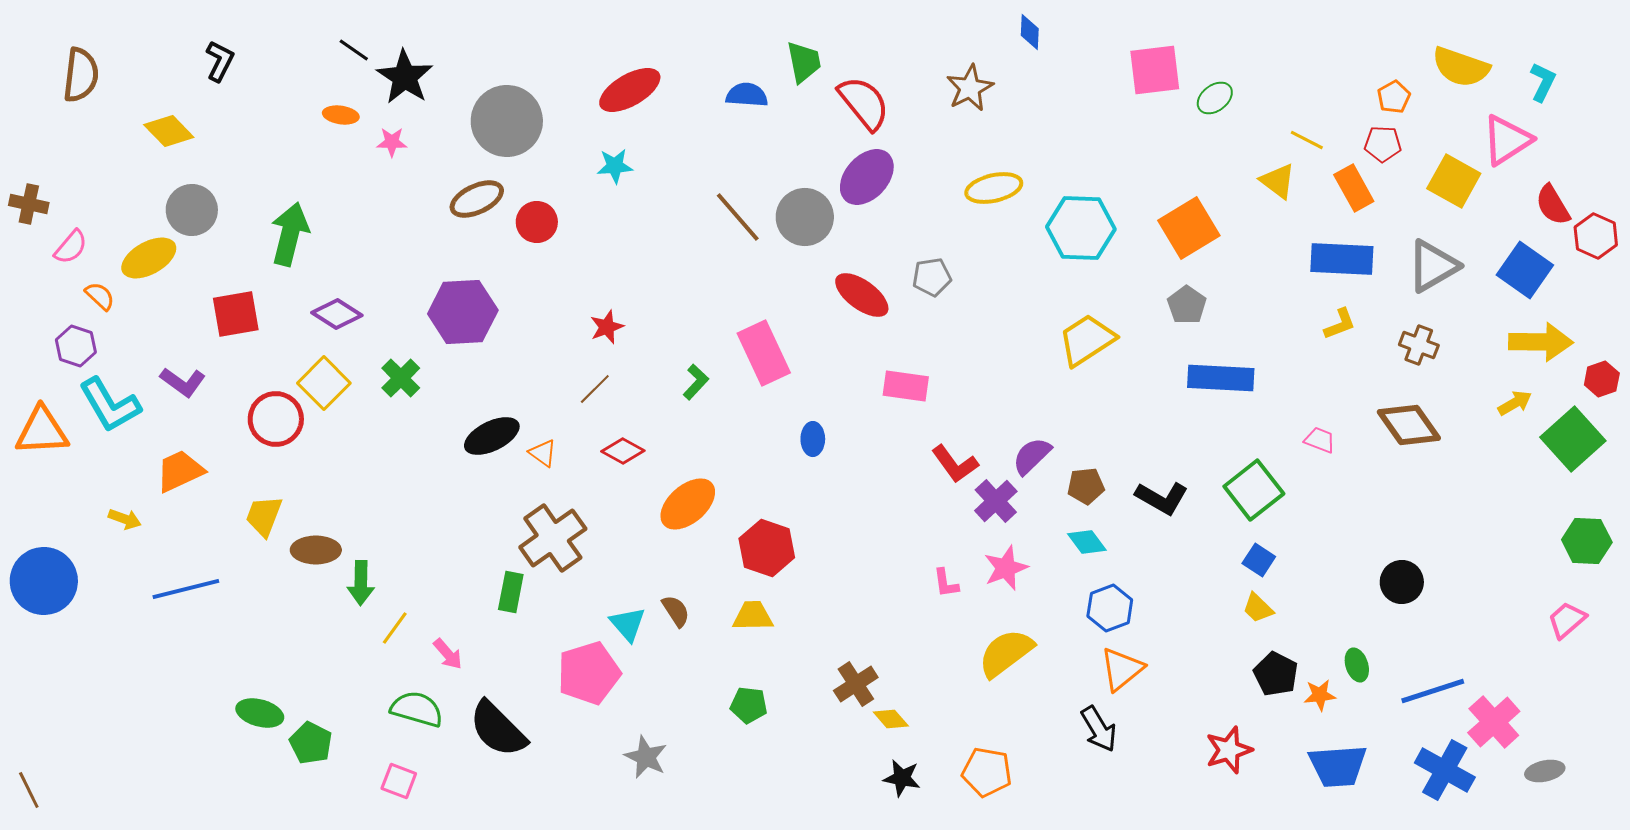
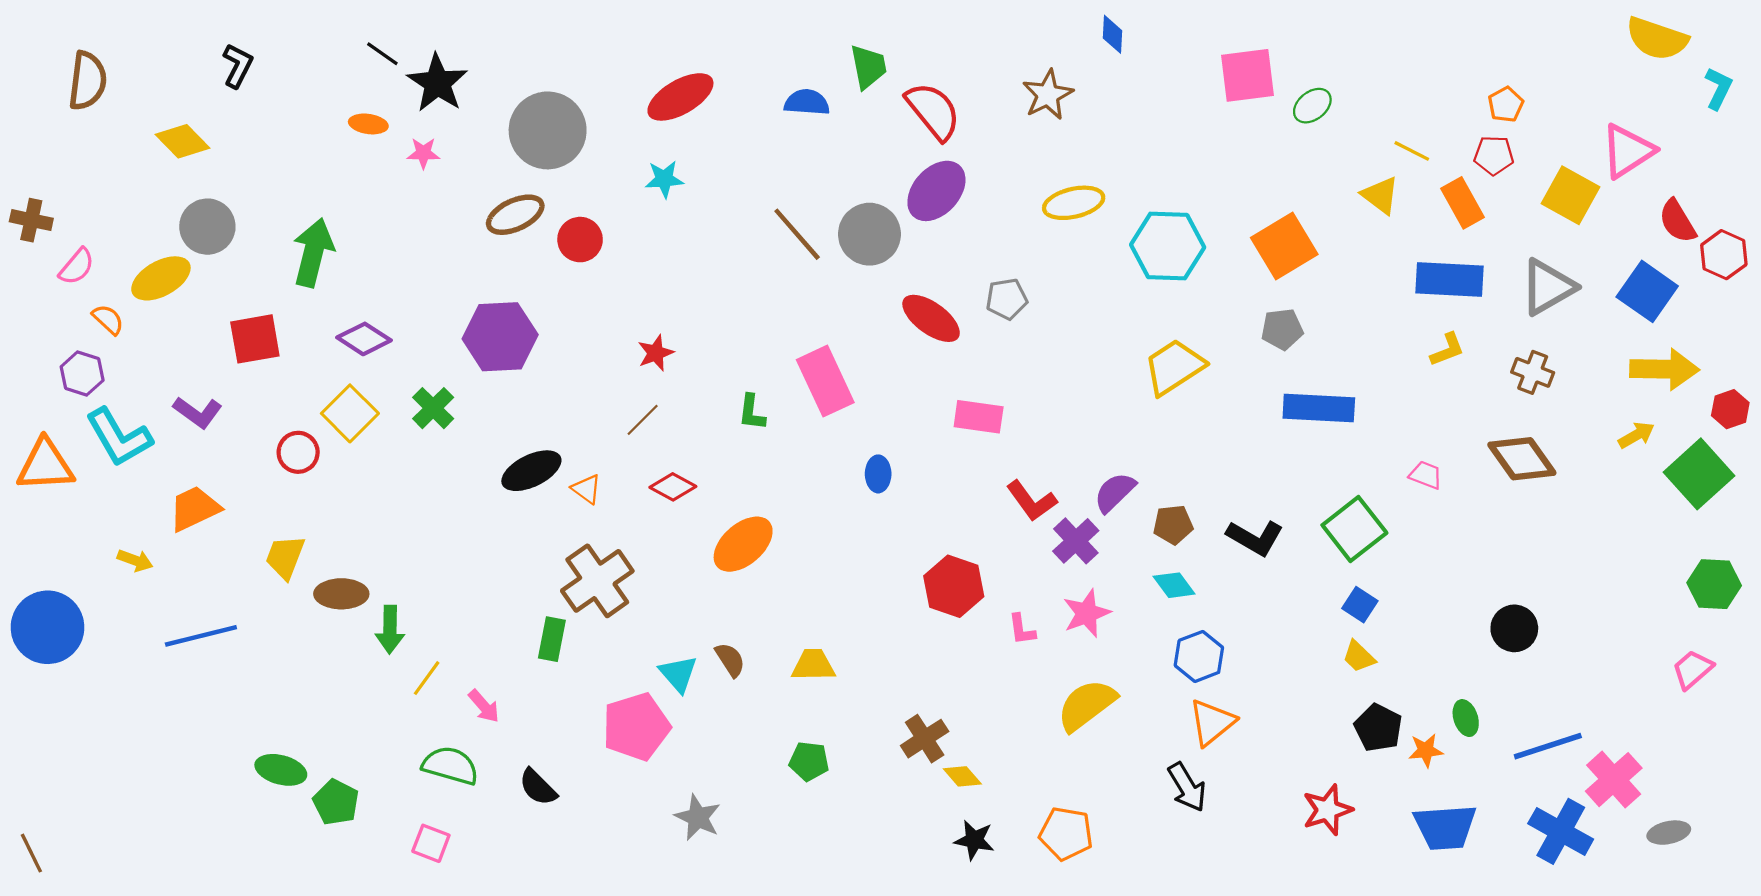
yellow semicircle: (1461, 67) -> (1657, 39), moved
cyan L-shape: (1543, 82) -> (1718, 88), moved
gray pentagon: (1187, 305) -> (1282, 329), turned 30
green L-shape: (696, 382) -> (752, 412), turned 144
red circle: (276, 419) -> (298, 452), size x0.7
red hexagon: (767, 548) -> (954, 586), moved
black semicircle: (498, 729) -> (538, 787), size x0.6

